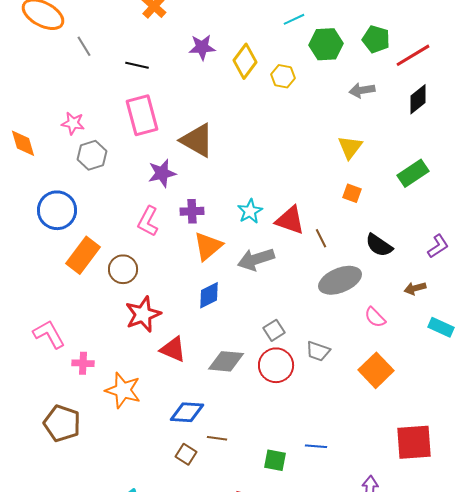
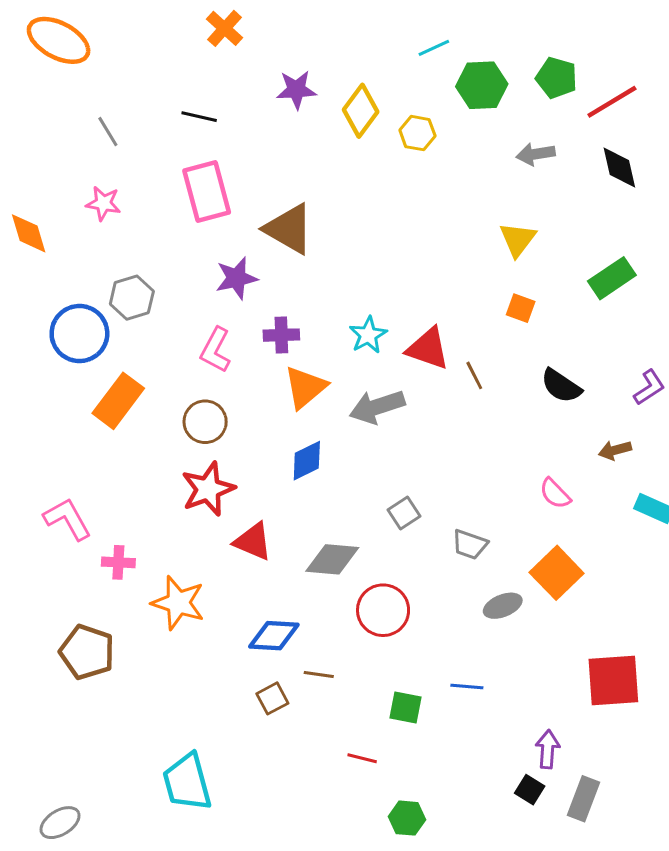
gray line: (84, 46) -> (108, 132), moved
black diamond: (418, 99) -> (619, 168), turned -64
gray hexagon: (92, 155) -> (132, 298), moved
brown circle: (123, 269) -> (205, 422), moved
gray ellipse: (340, 280) -> (503, 606), moved, size x0.6
red circle: (276, 365) -> (383, 610), moved
brown square: (186, 454) -> (272, 698), turned 30

